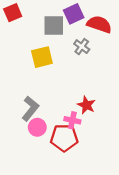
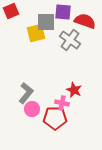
purple square: (74, 14) -> (63, 12), turned 30
gray cross: (82, 47) -> (70, 40), size x1.5
yellow square: (42, 57) -> (36, 33), moved

